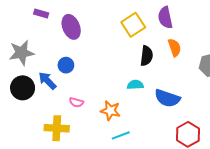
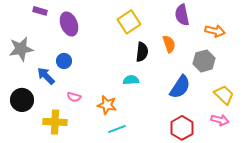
purple semicircle: (165, 18) -> (182, 15), moved
black circle: (23, 88) -> (22, 100), moved
blue semicircle: (167, 98) -> (180, 87), moved, turned -75

